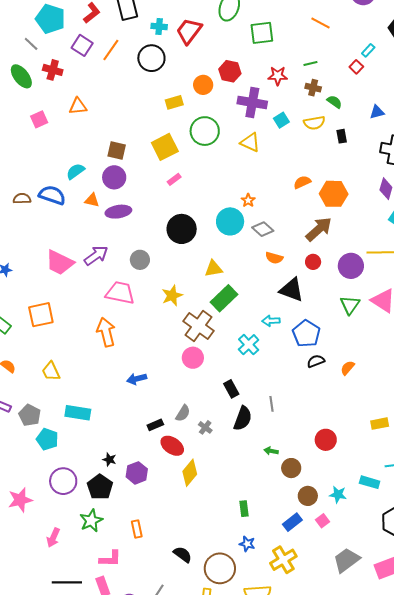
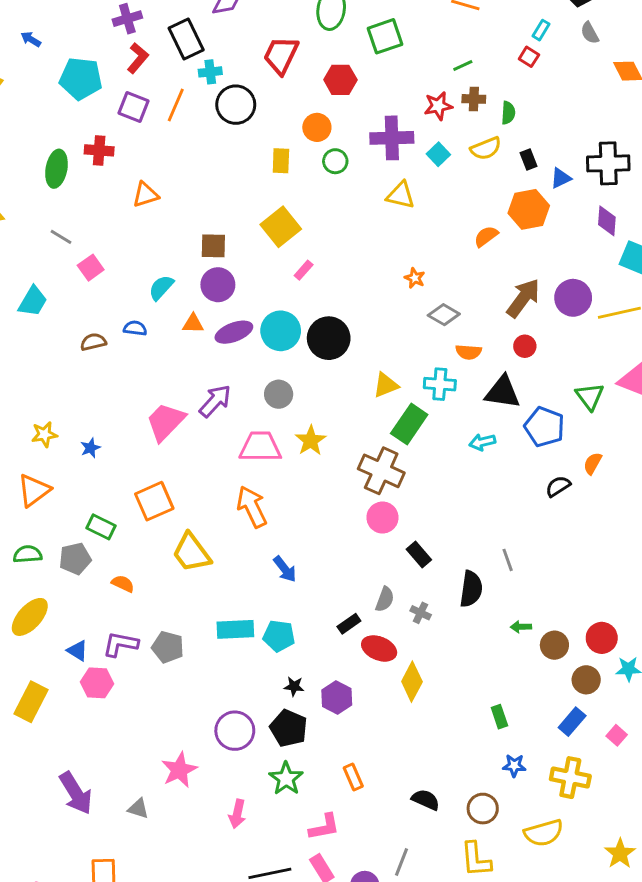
cyan cross: (159, 26) -> (210, 72), moved
gray line: (31, 44) -> (61, 237), moved
red hexagon: (230, 71) -> (340, 80), moved
green ellipse: (21, 76) -> (56, 169), turned 60
red star: (278, 76) -> (438, 106), moved
yellow rectangle: (174, 102) -> (281, 161), turned -60
green semicircle: (334, 102) -> (508, 113), turned 70
blue triangle: (377, 112) -> (561, 178), moved
pink square: (39, 119) -> (91, 268), moved
green circle: (205, 131) -> (335, 161), moved, size x0.6
orange hexagon: (334, 194) -> (529, 209), moved
blue semicircle: (52, 195) -> (135, 328), size x0.6
cyan circle: (230, 221) -> (281, 331), moved
pink trapezoid: (60, 263) -> (166, 422), turned 120
purple circle: (351, 266) -> (573, 298), moved
yellow star: (172, 296) -> (311, 441), moved
blue pentagon: (306, 334) -> (544, 427), moved
cyan cross: (249, 345) -> (440, 384), moved, turned -30
orange semicircle: (348, 368) -> (593, 463), moved
yellow trapezoid: (51, 371) -> (191, 553), moved, size x1.4
blue arrow: (137, 379) -> (285, 569), moved, turned -102
black rectangle: (231, 389) -> (419, 554), moved
cyan pentagon: (47, 439) -> (279, 636), moved
red circle: (326, 440) -> (602, 638), moved
pink square: (322, 521) -> (617, 735), moved
yellow cross: (283, 560) -> (570, 778), turned -36
brown circle: (220, 568) -> (483, 809), size x0.7

